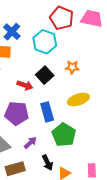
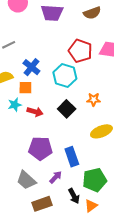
red arrow: (25, 85) -> (35, 112), moved
blue rectangle: (47, 112) -> (72, 157), moved
green pentagon: (64, 135) -> (95, 180), moved, turned 30

